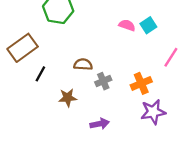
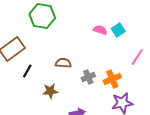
gray cross: (103, 81) -> (88, 77), moved

